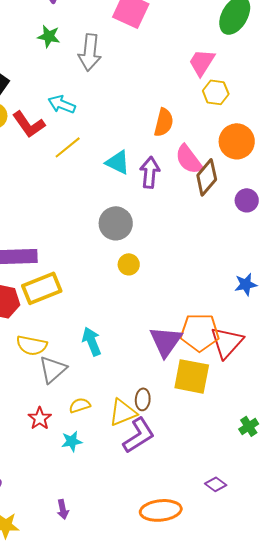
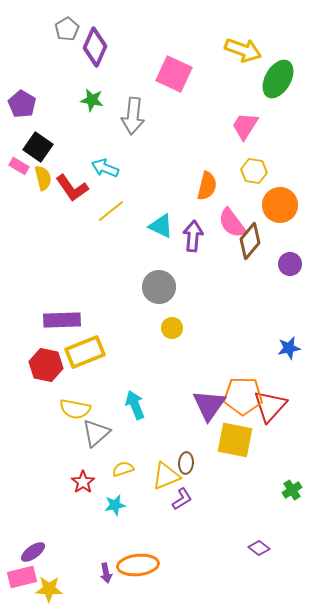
yellow hexagon: (216, 92) -> (254, 171), moved
purple L-shape: (139, 435) -> (182, 499), size x0.6
orange ellipse: (161, 510) -> (138, 565), moved

